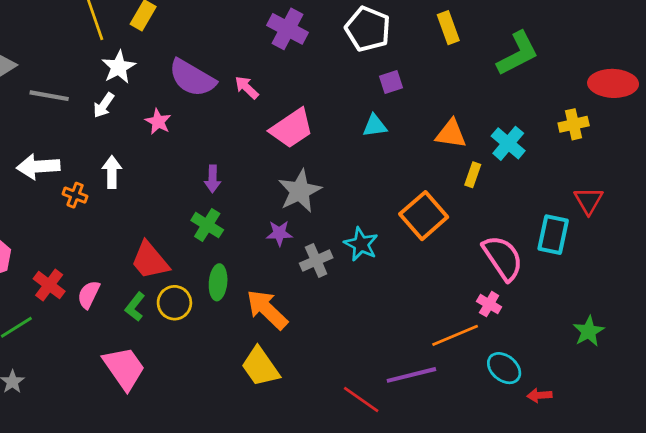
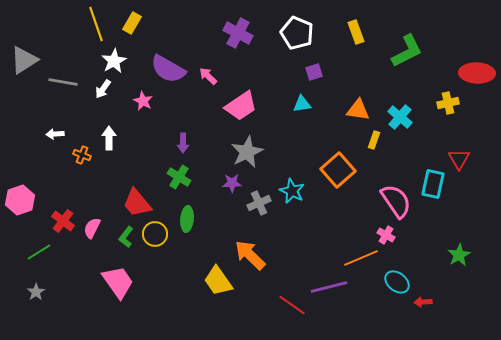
white arrow: (38, 167) -> (55, 134), size x0.6
orange arrow: (267, 310) -> (250, 255), moved

